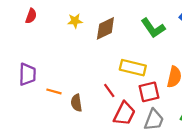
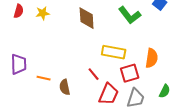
yellow star: (75, 21) -> (43, 13), moved
brown diamond: (105, 28) -> (87, 18), turned -65

